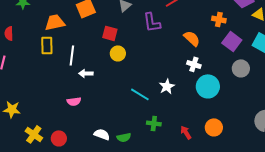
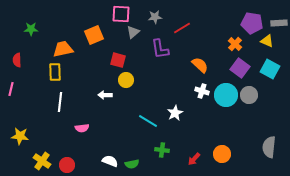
orange cross: (219, 19) -> (235, 44), moved, turned 32
white line: (72, 55) -> (60, 102), moved
white arrow: (86, 73) -> (105, 95), moved
cyan circle: (208, 86) -> (226, 95), moved
red arrow: (186, 132) -> (194, 159), turned -104

